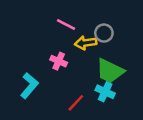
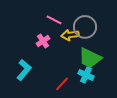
gray circle: (104, 33) -> (85, 27), size x1.5
pink cross: (59, 61) -> (43, 41), moved, turned 32

